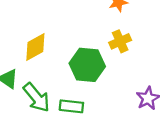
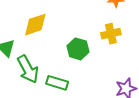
green hexagon: (87, 65) -> (78, 49), size x0.7

